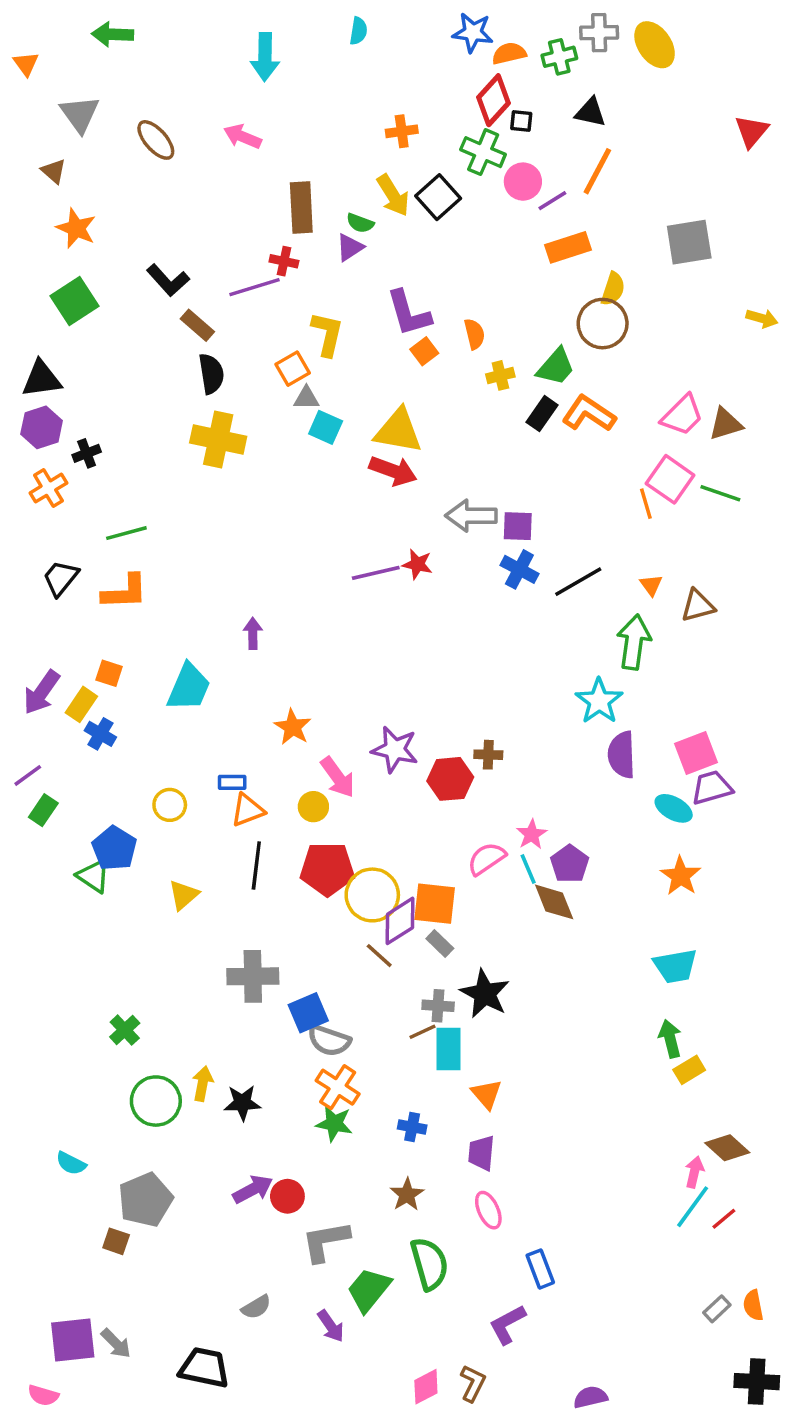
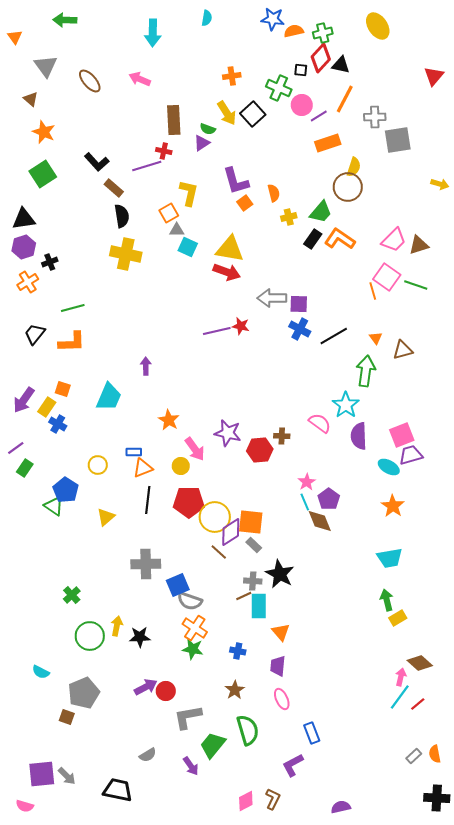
gray cross: (599, 33) -> (375, 117), moved
red diamond: (493, 100) -> (321, 58), moved
pink semicircle: (487, 859) -> (320, 423), moved, turned 70

